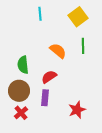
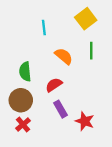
cyan line: (40, 14) -> (44, 28), moved
purple rectangle: (45, 98) -> (60, 109), moved, turned -35
red star: (77, 110) -> (85, 121), turned -30

